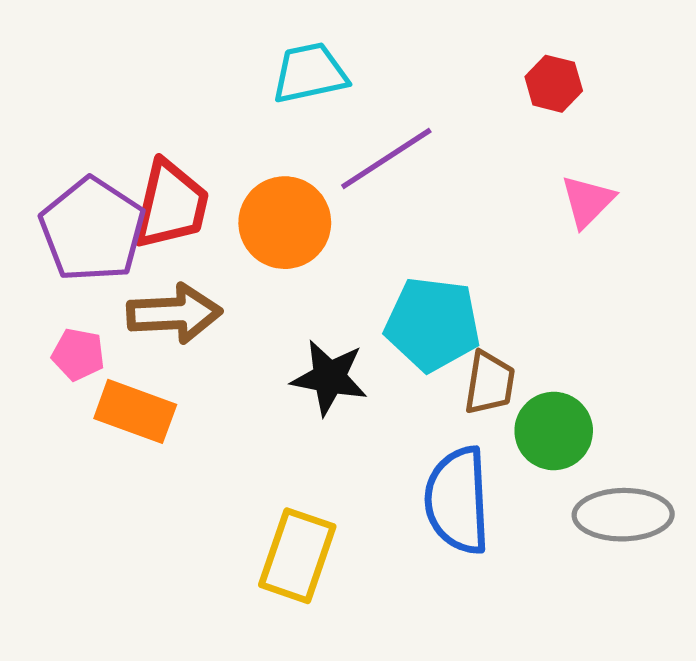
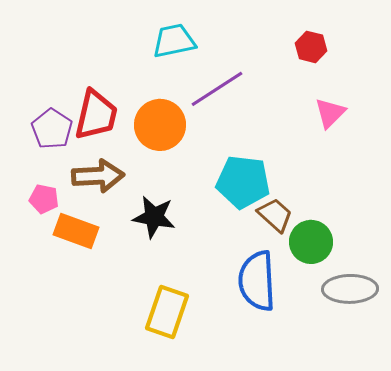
purple pentagon: (92, 230) -> (52, 129), size x0.7
black star: (329, 378) -> (154, 217), moved
brown trapezoid: (490, 383) -> (275, 215), turned -57

